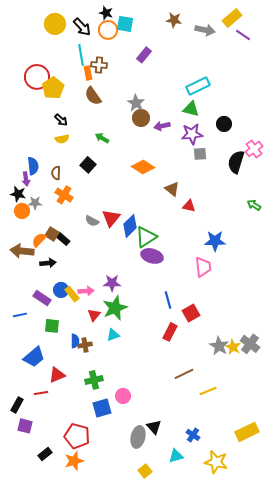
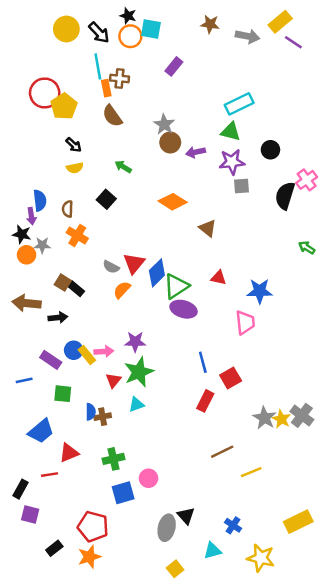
red triangle: (189, 206) -> (219, 278), moved
orange semicircle: (39, 240) -> (122, 290), moved

